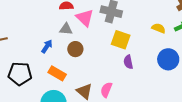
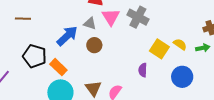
yellow square: (121, 40) -> (159, 49), moved
blue arrow: (47, 46) -> (67, 36), size x1.6
orange rectangle: (57, 73) -> (58, 67), moved

